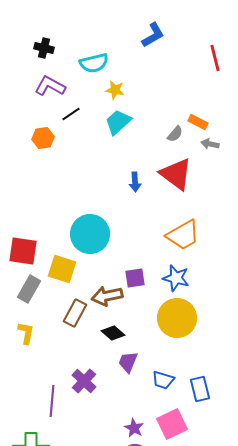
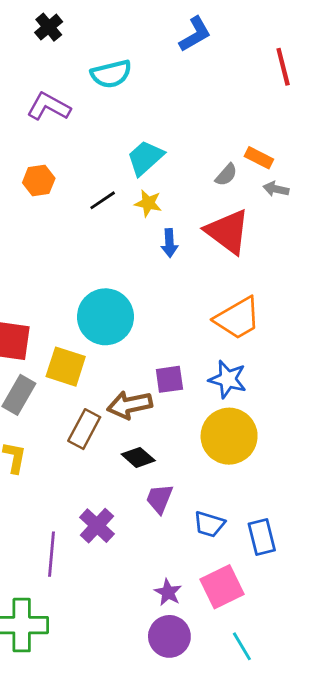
black cross: (44, 48) -> (49, 27), moved, turned 36
yellow star: (115, 90) -> (148, 203), moved
black line: (71, 114) -> (103, 200), moved

